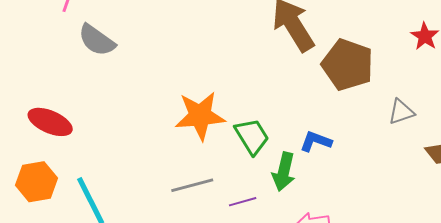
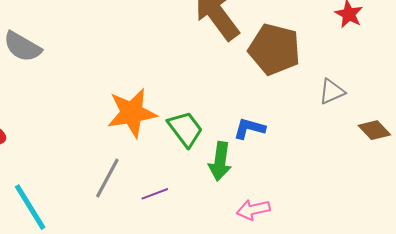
gray line: (192, 185) -> (107, 178), moved, turned -42
purple line: (243, 202) -> (155, 194), moved

